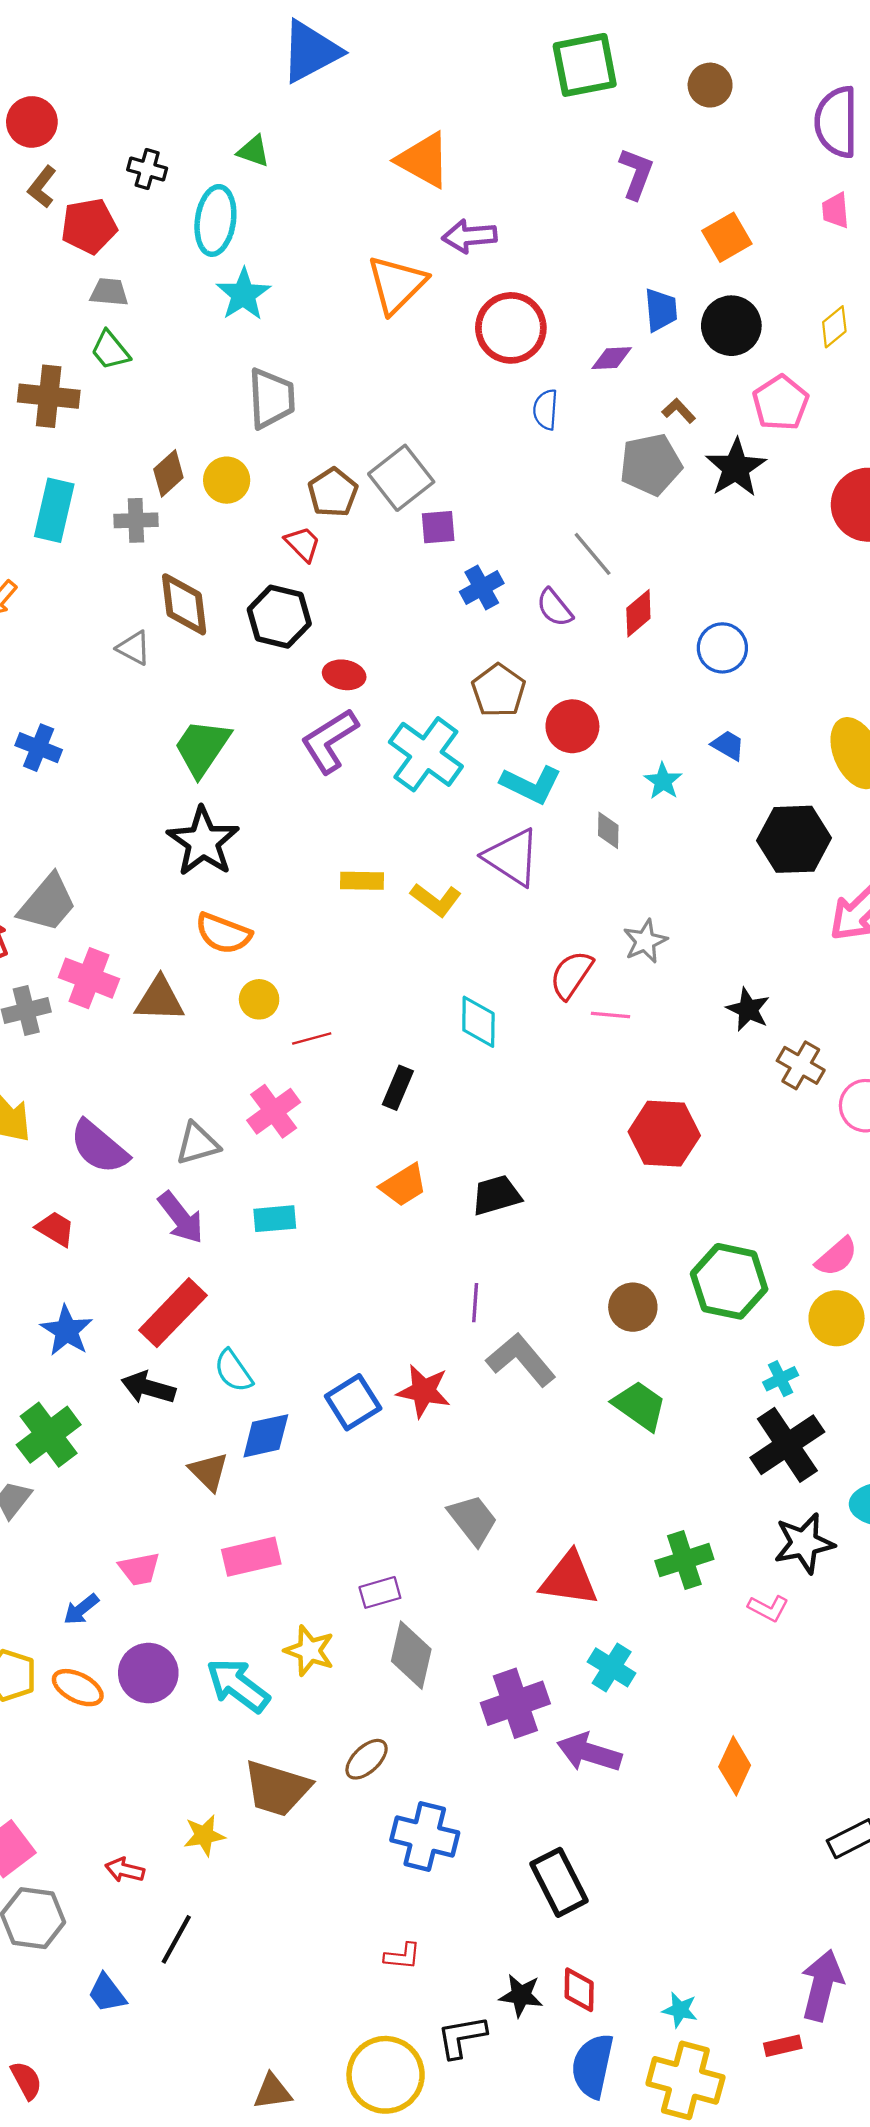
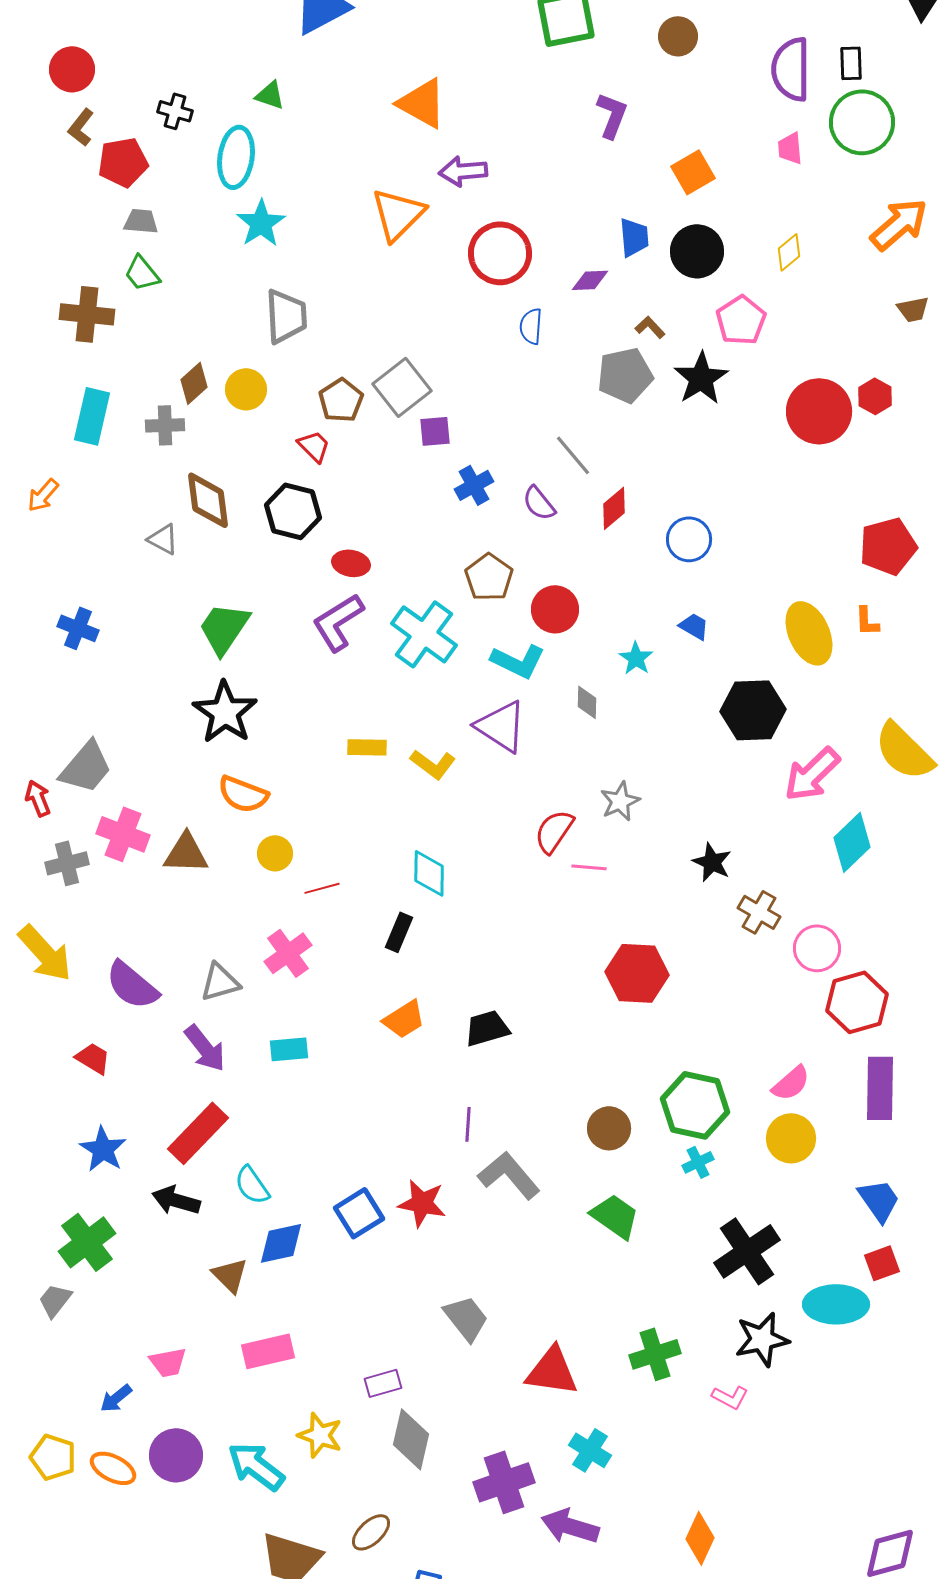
cyan diamond: (478, 1022) -> (429, 873), moved
cyan cross: (781, 1379) -> (698, 1162), moved

